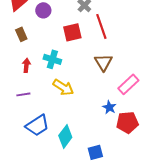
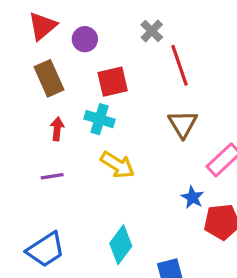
red square: (72, 32) -> (113, 82), moved
brown rectangle: (21, 34) -> (49, 78), size x1.5
blue trapezoid: (37, 125) -> (46, 250), moved

